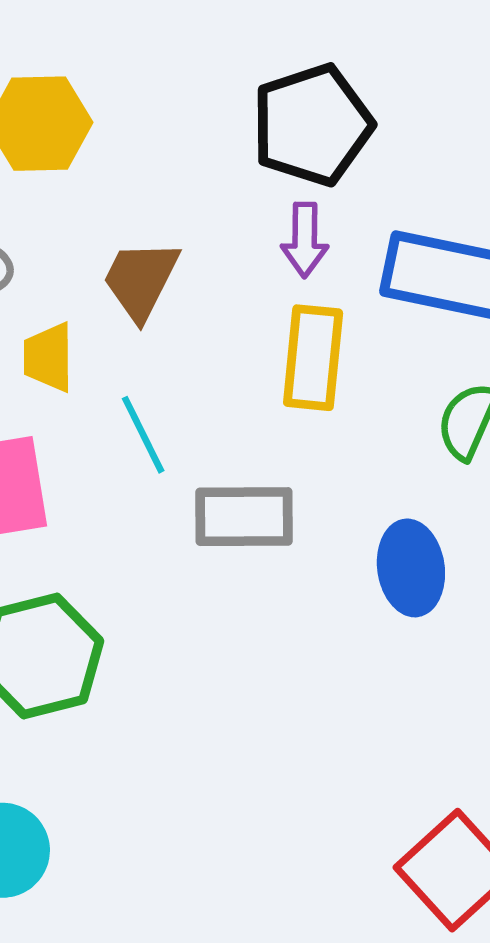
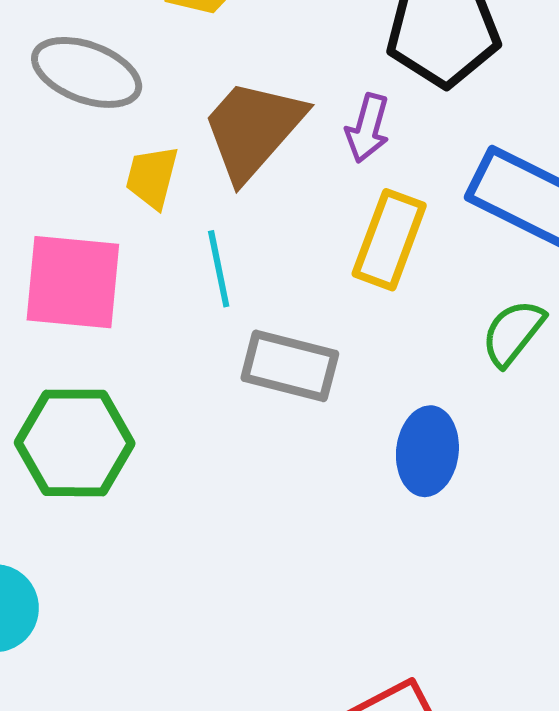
purple arrow: (305, 240) -> (368, 128), moved
brown trapezoid: (141, 280) -> (253, 129), size x1.4

